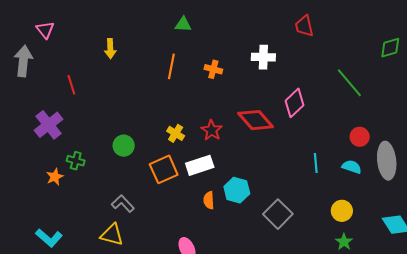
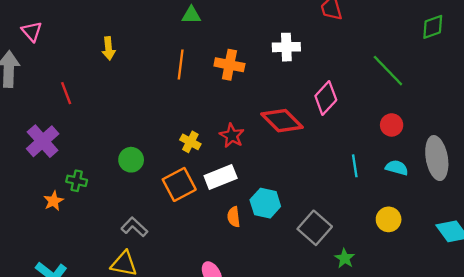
orange cross: (213, 69) -> (229, 65), size x1.4
red circle: (360, 137) -> (392, 125), moved
green star: (344, 242) -> (345, 258), moved

